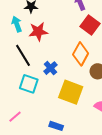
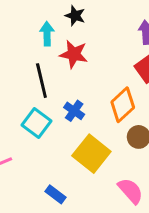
blue cross: (50, 68) -> (74, 111), turned -32

